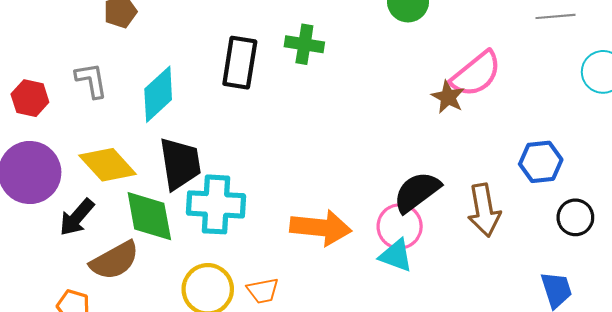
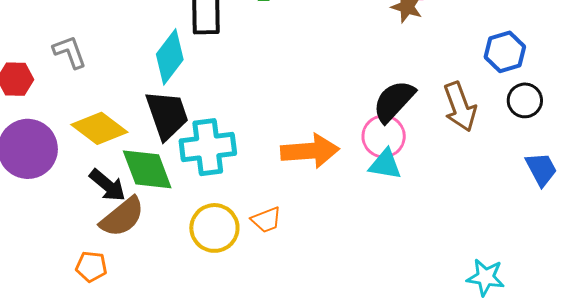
cyan diamond: (158, 94) -> (170, 57), moved
black arrow: (77, 217) -> (108, 185), moved, turned -81
black circle: (575, 217) -> (525, 100), moved

